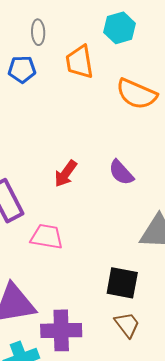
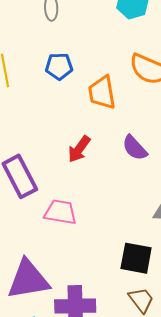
orange trapezoid: (80, 62) -> (102, 93), moved
blue pentagon: (22, 69) -> (59, 66), moved

